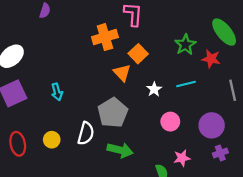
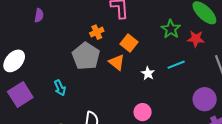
orange cross: (105, 37) -> (97, 32), size x0.6
gray pentagon: (113, 113) -> (86, 56), moved
pink circle: (170, 122) -> (143, 112), moved

